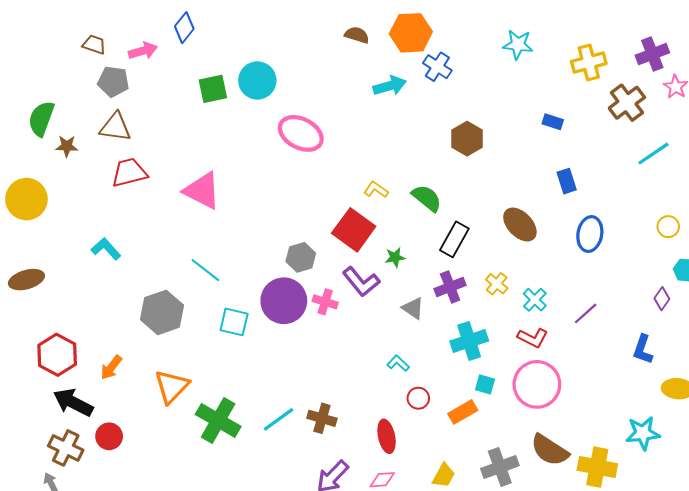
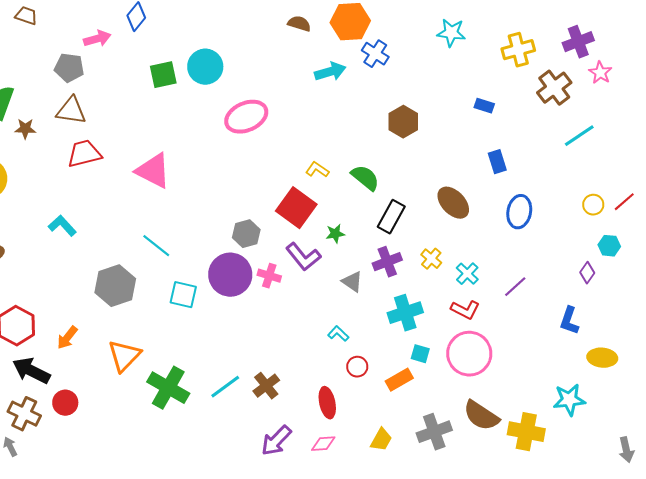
brown trapezoid: (94, 44) -> (26, 16), moved
pink ellipse: (301, 133) -> (246, 117), turned -51
brown cross: (322, 418) -> (266, 386), turned 36

